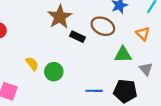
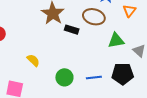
orange triangle: (143, 34) -> (129, 11), moved, turned 32
green circle: (54, 72) -> (64, 77), moved

